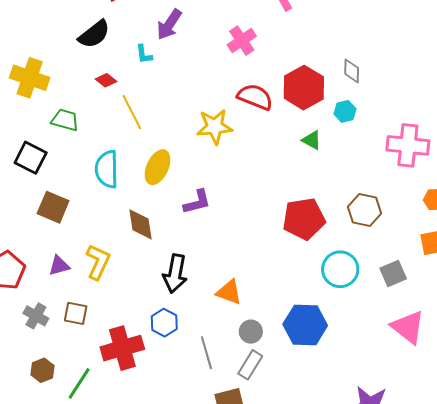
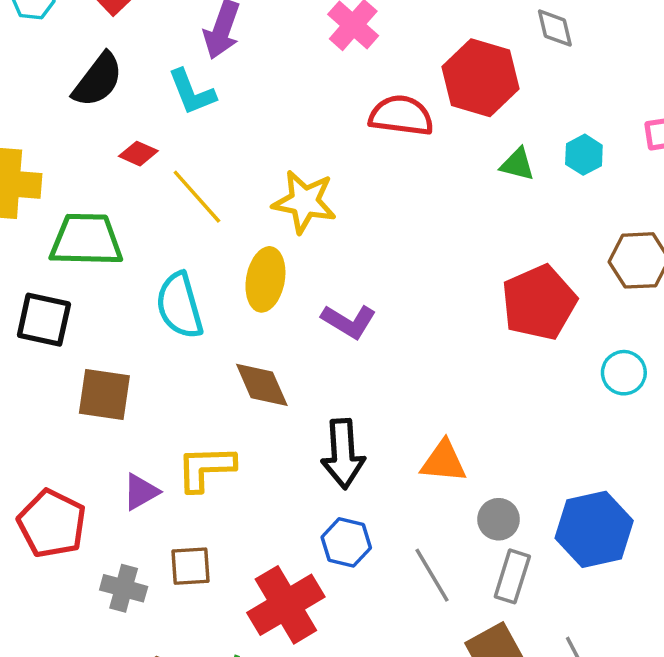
cyan L-shape: (144, 54) -> (192, 92), size x1.4
cyan hexagon: (345, 111) -> (584, 155), moved
green trapezoid: (65, 120) -> (86, 240), size x1.5
yellow star: (215, 127) -> (304, 202), moved, turned 30
purple L-shape: (197, 202) -> (349, 321), turned 60
yellow L-shape: (98, 262) -> (206, 468), turned -102
cyan circle: (340, 269) -> (624, 373), size x0.7
blue hexagon: (305, 325) -> (594, 529), moved

